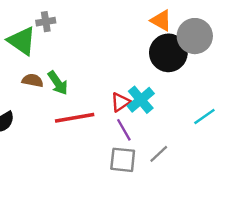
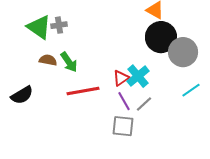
gray cross: (46, 22) -> (59, 25), moved
gray circle: (195, 36) -> (183, 52), moved
gray line: (159, 154) -> (144, 104), moved

